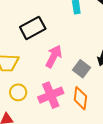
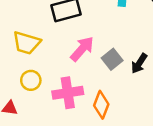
gray square: (82, 69) -> (112, 59), moved

